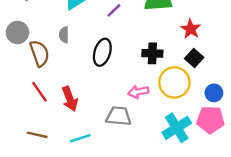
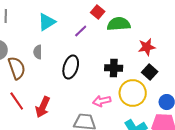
red star: (191, 29) -> (147, 47), turned 30
red arrow: (70, 99) -> (43, 107), turned 45

